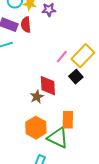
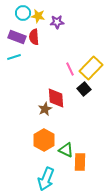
pink line: (62, 57) -> (70, 69), turned -64
orange rectangle: (68, 120) -> (80, 162), moved
green triangle: (58, 138) -> (66, 150), size x0.7

